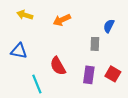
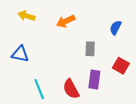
gray rectangle: (95, 44) -> (90, 49), moved
red semicircle: (58, 66) -> (71, 89), moved
red square: (113, 74) -> (121, 66), moved

